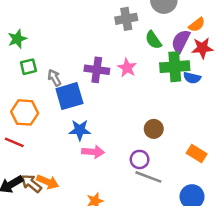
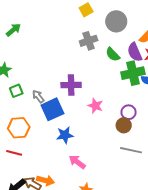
purple semicircle: (181, 41) -> (135, 52), turned -42
pink star: (127, 68) -> (95, 106), moved
pink arrow: (93, 152) -> (77, 162), moved, turned -138
purple circle: (140, 159) -> (129, 112), moved
gray line: (148, 177) -> (131, 150), moved

